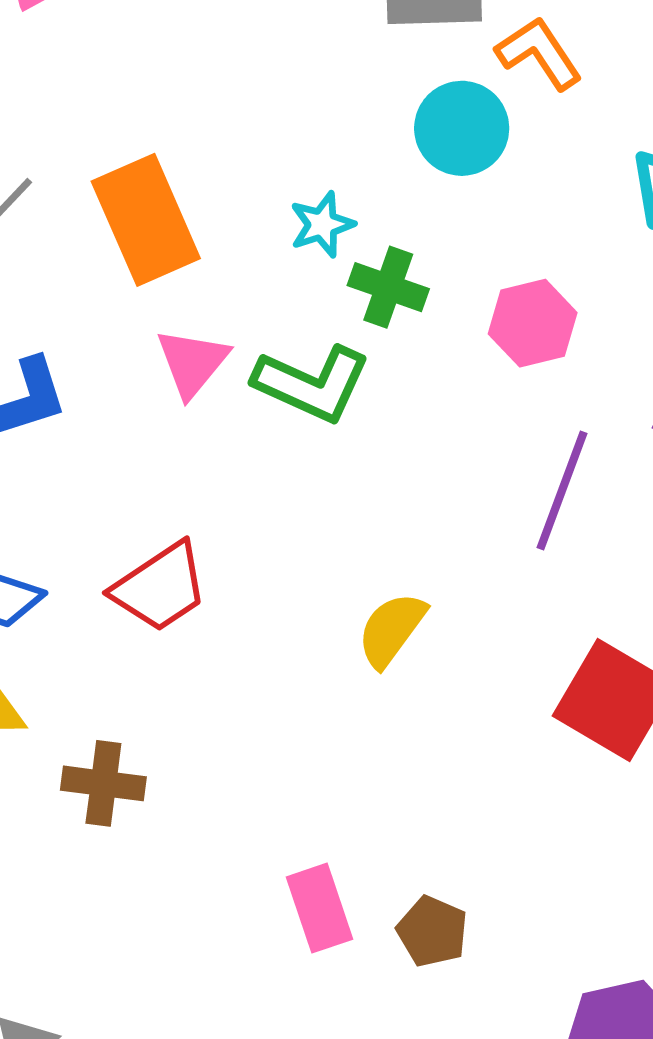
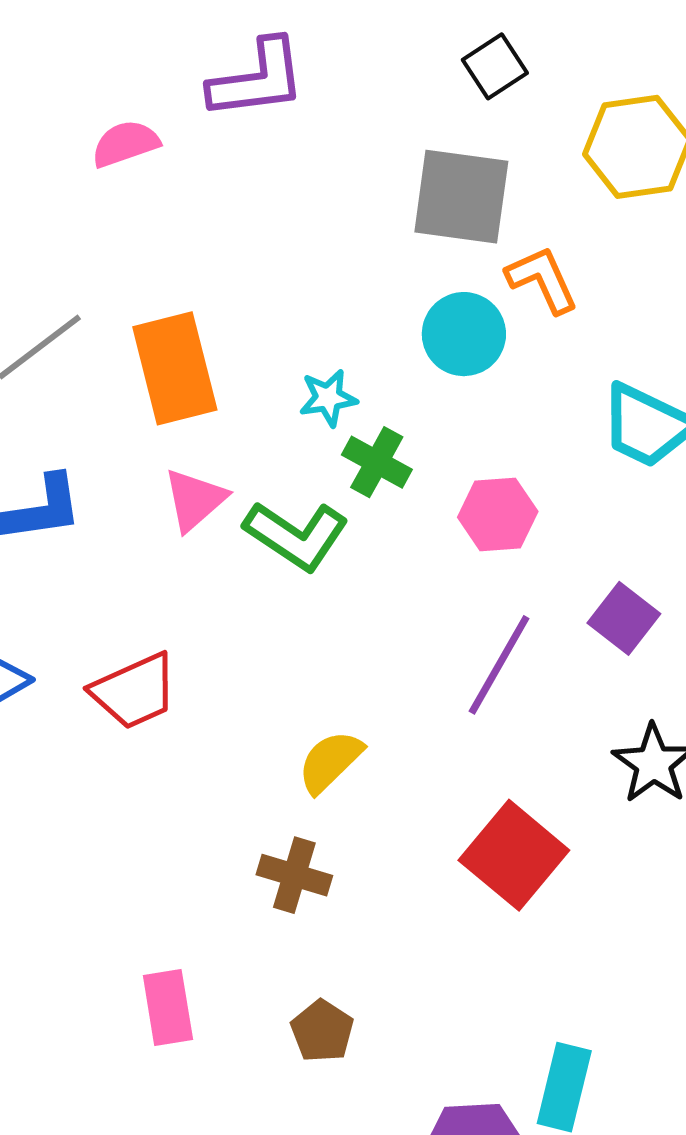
brown cross: (103, 783) -> (294, 875), moved
pink rectangle: (320, 908) -> (168, 1008), moved

